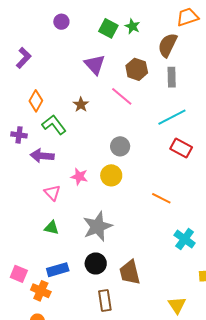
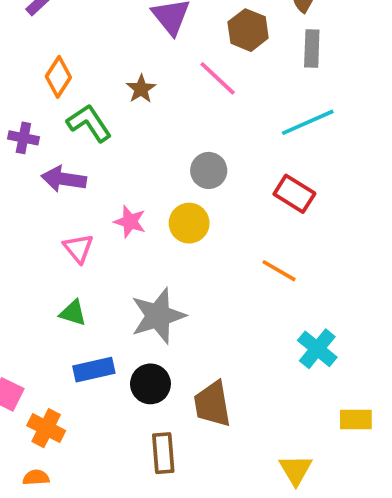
red rectangle: (181, 148) -> (294, 194), moved
blue rectangle: (58, 270) -> (94, 370), moved

